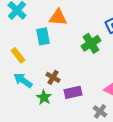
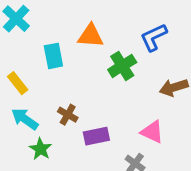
orange triangle: (58, 17) -> (91, 36), moved
green star: (44, 97) -> (40, 149), moved

